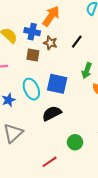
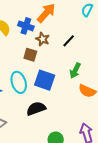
brown square: (33, 55) -> (30, 55), moved

